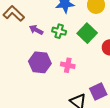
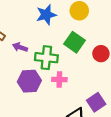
green cross: (59, 31) -> (46, 58), moved, size x1.5

